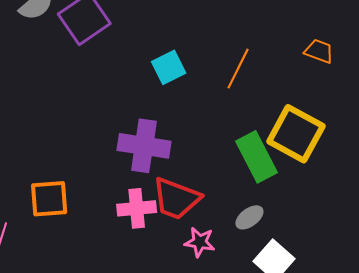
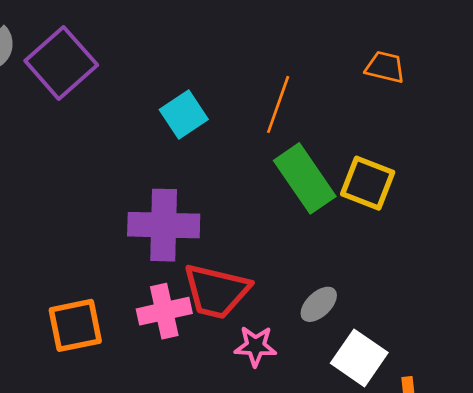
yellow square: (296, 134) -> (368, 183), size x0.7
green rectangle: (257, 157) -> (305, 178), moved
orange square: (49, 199) -> (75, 325), moved

